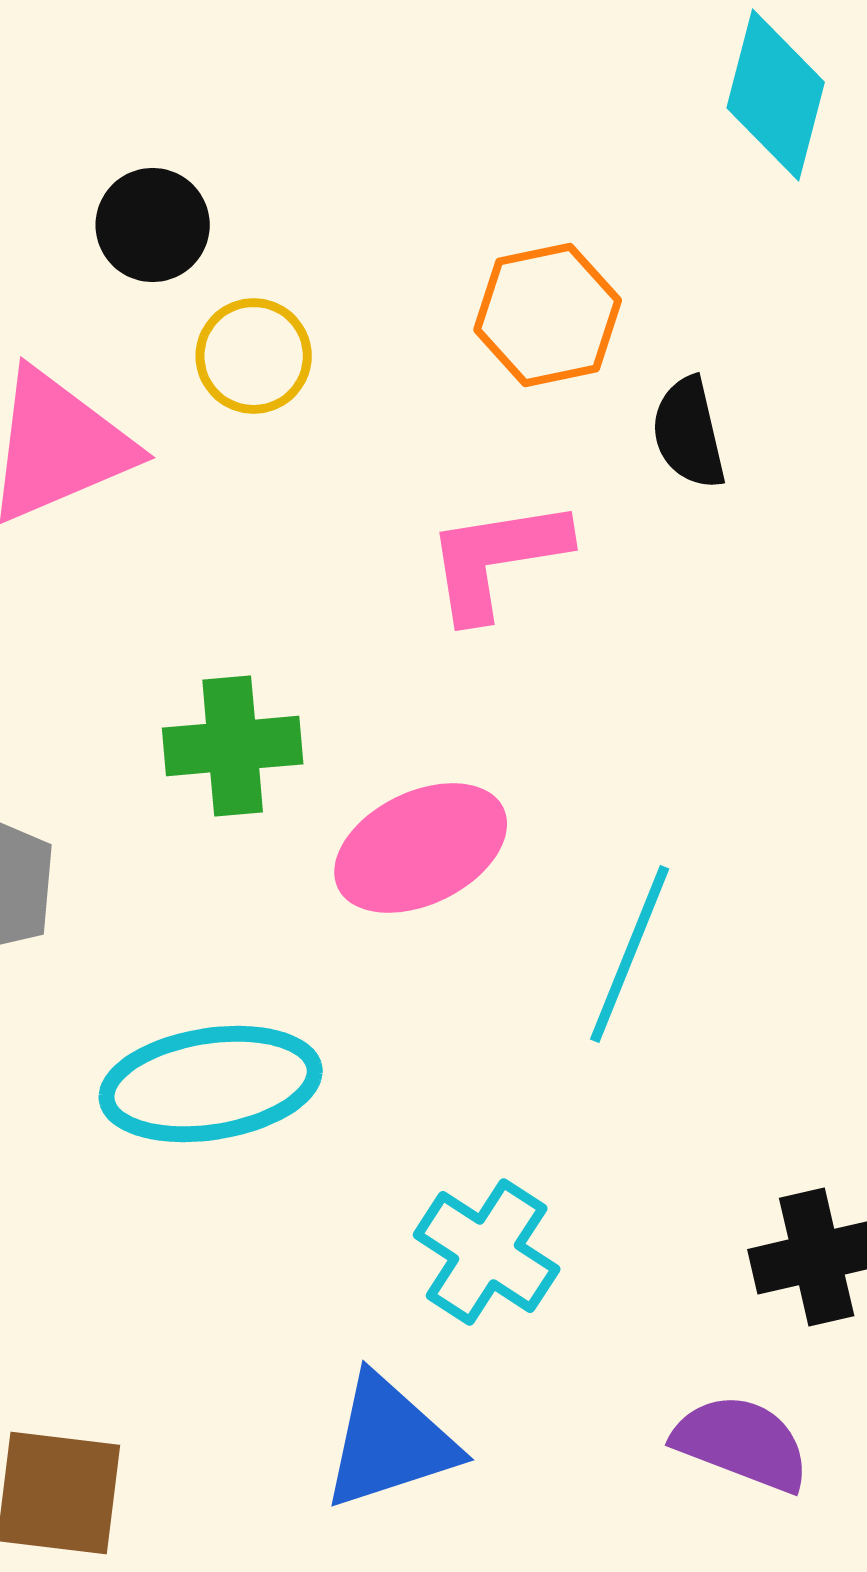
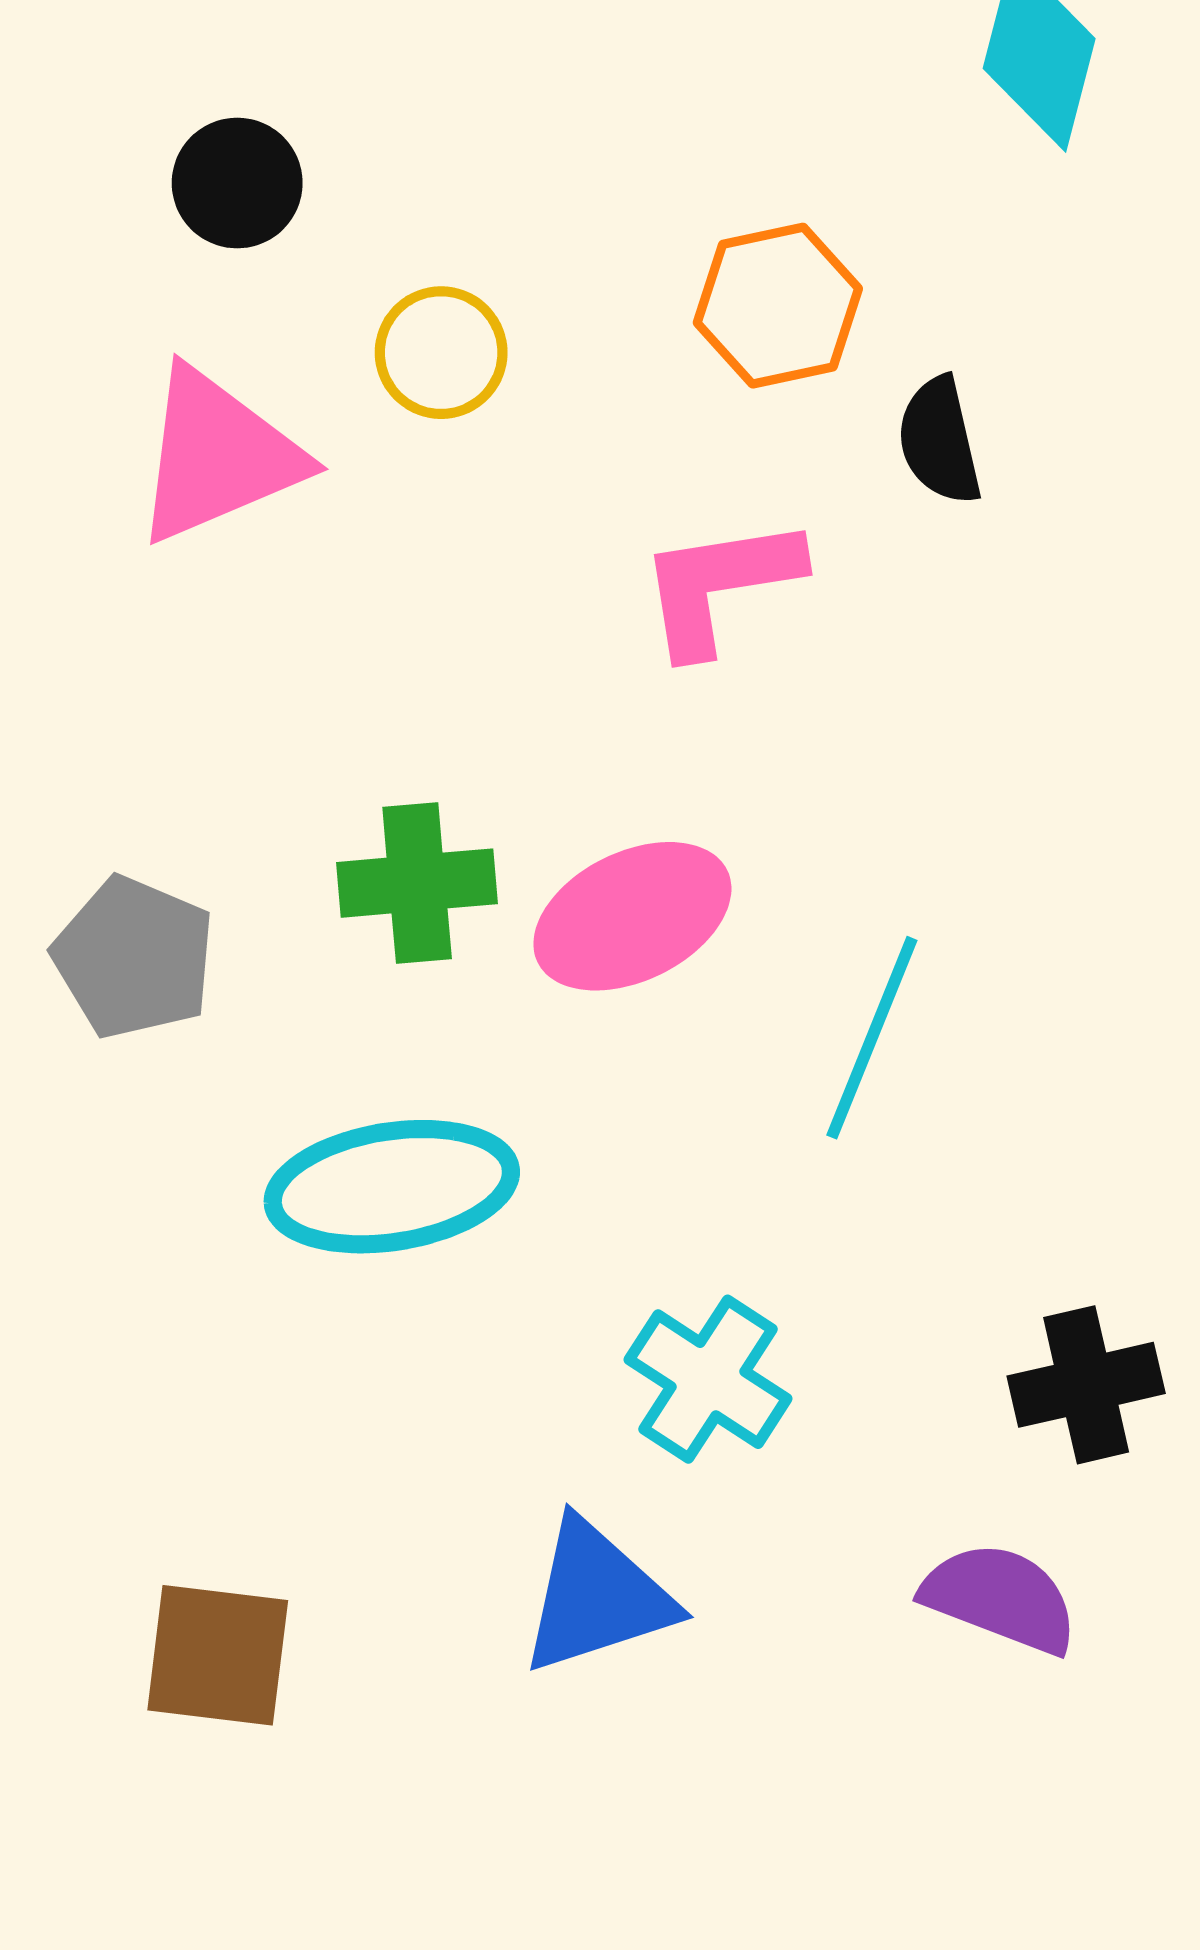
black circle: (153, 225) -> (237, 183), moved
green cross: (233, 746) -> (417, 883), moved

